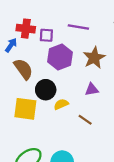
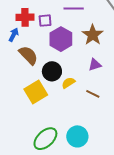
yellow square: (25, 109) -> (36, 92), turned -30

